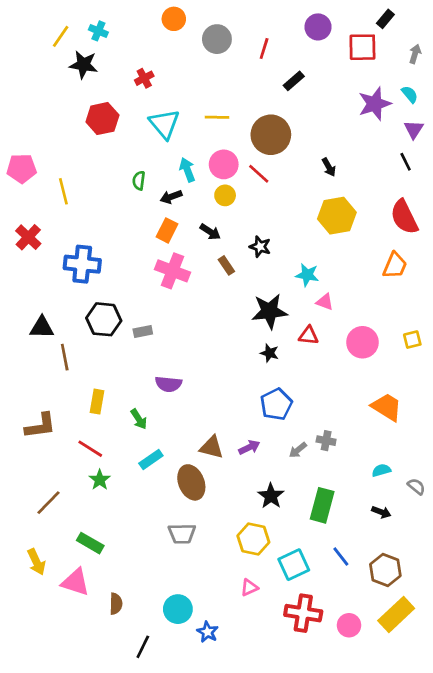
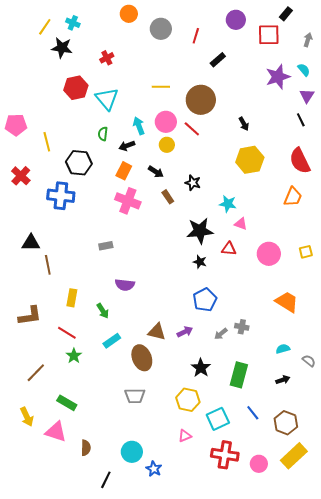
cyan triangle: (164, 124) -> (107, 99), moved
black hexagon: (104, 319) -> (79, 163), moved
black arrow: (381, 512) -> (283, 380), turned -40

